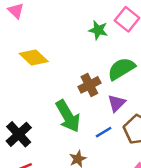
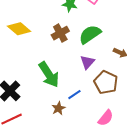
brown cross: (89, 85) -> (60, 33), moved
blue line: (104, 132) -> (74, 95), moved

